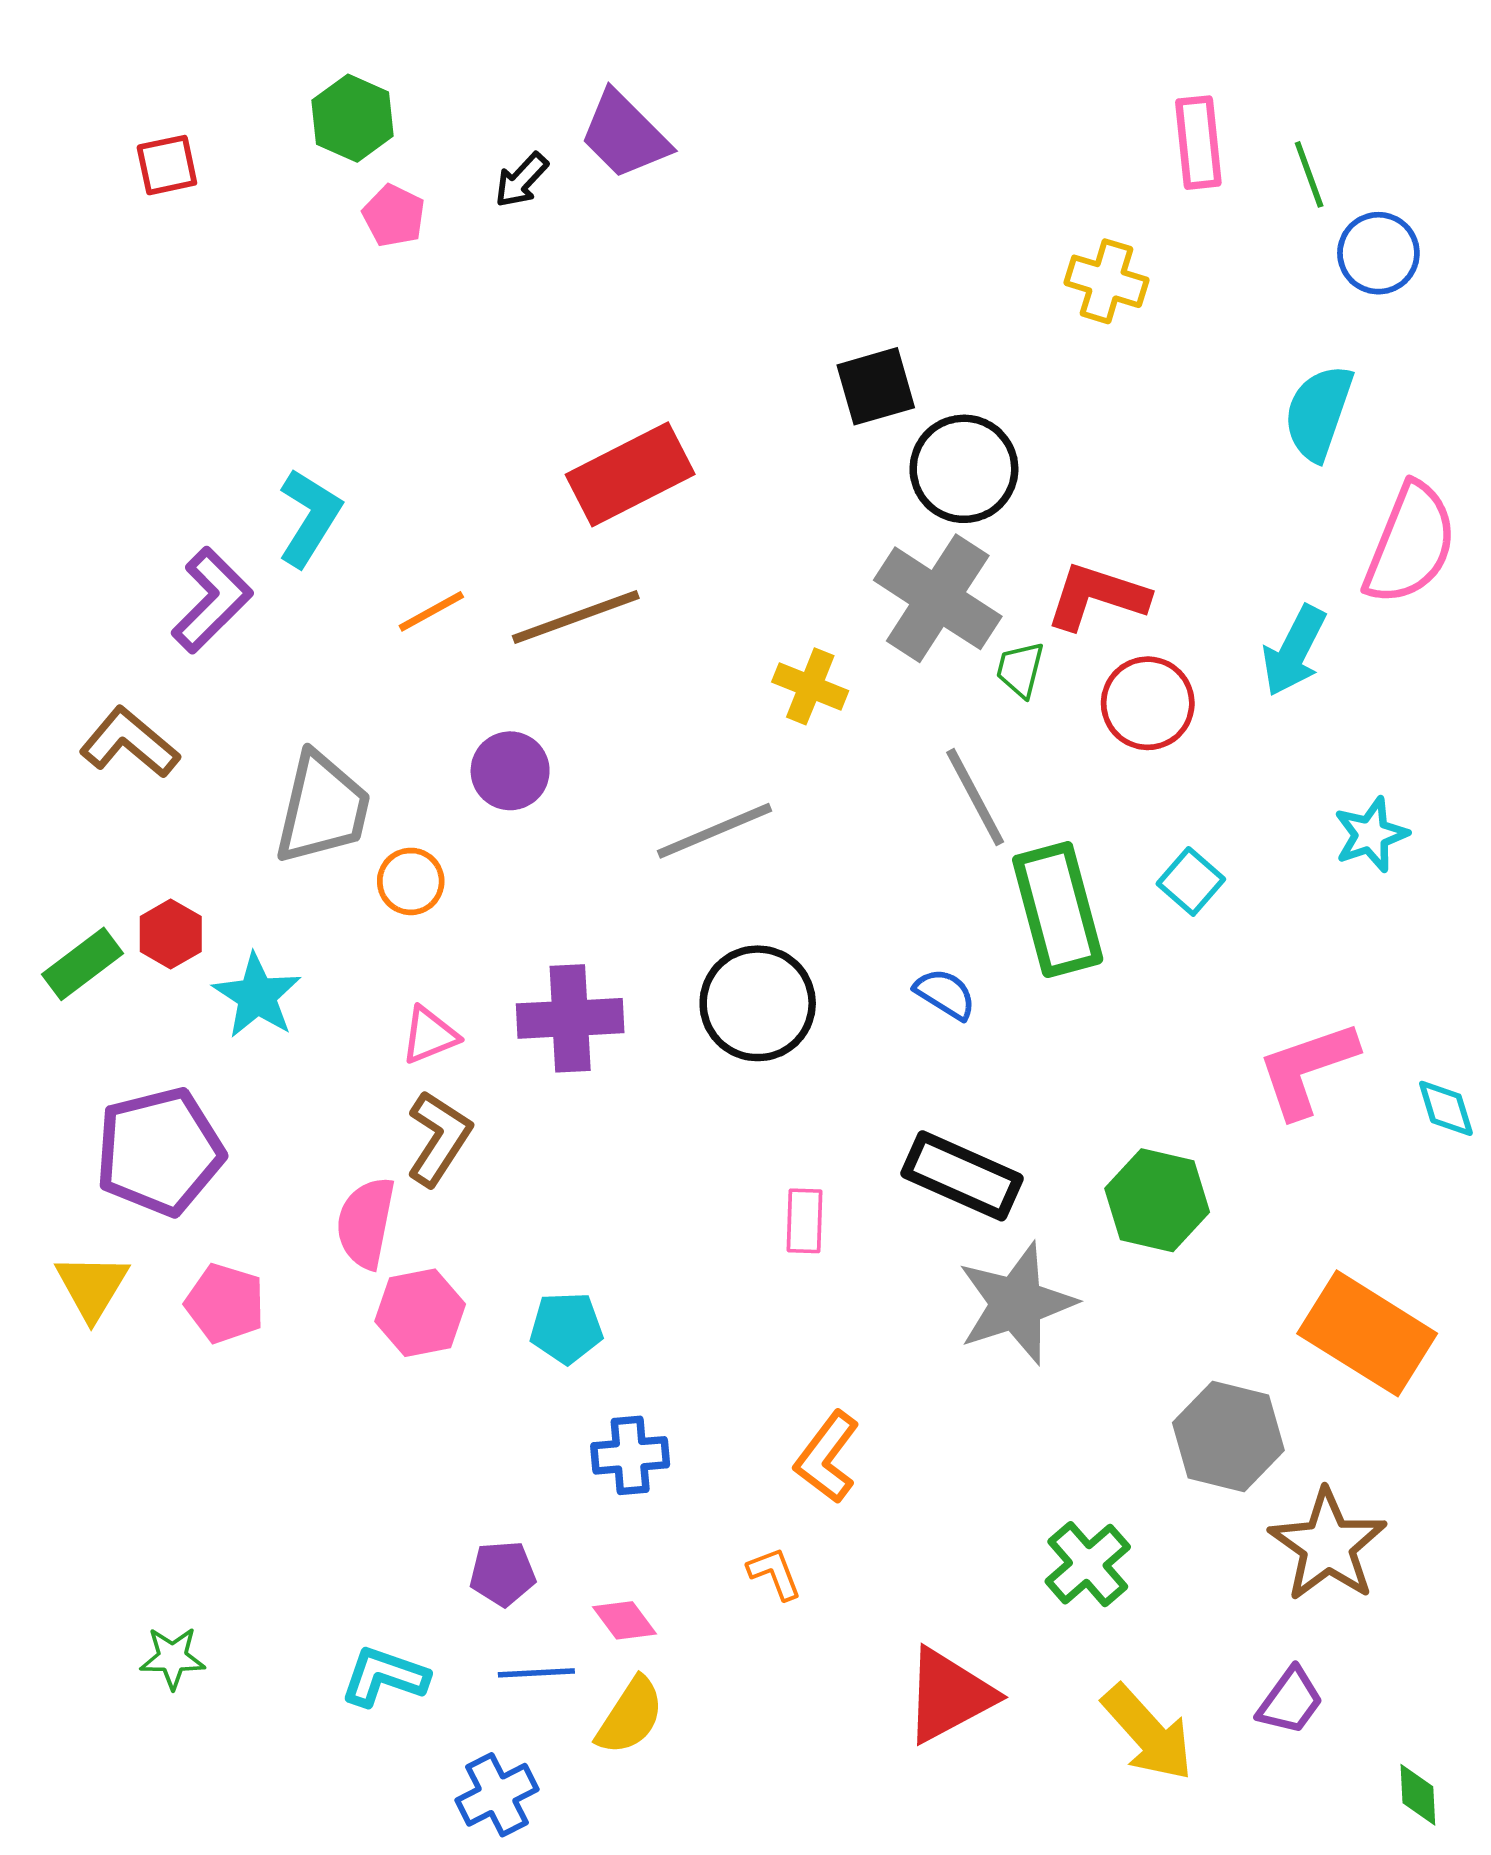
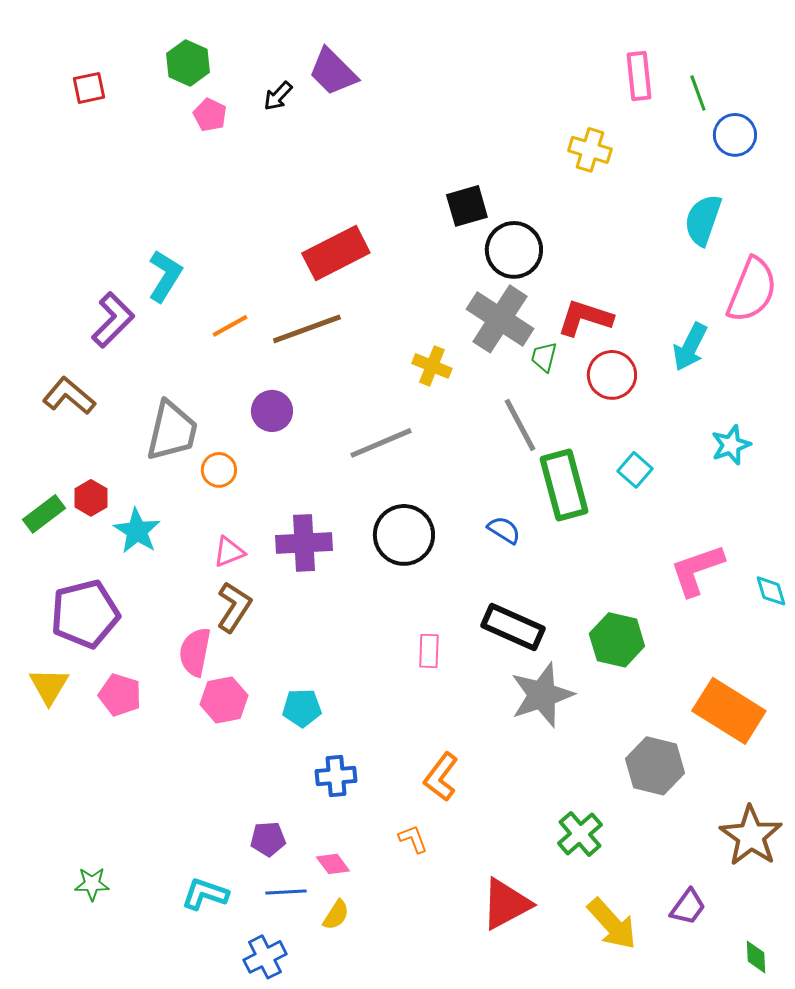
brown star: (1328, 1545) -> (751, 836), moved
yellow semicircle: (630, 1716) -> (336, 915), size x0.7

